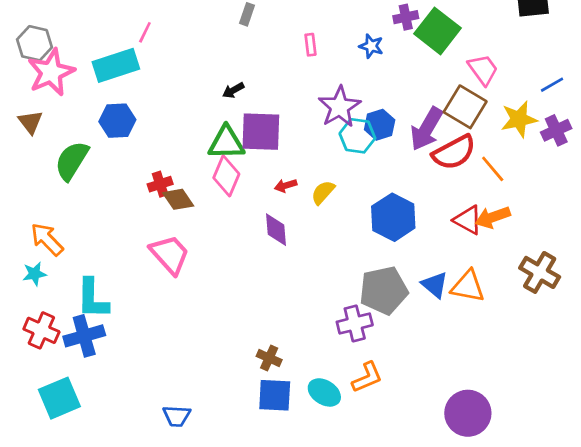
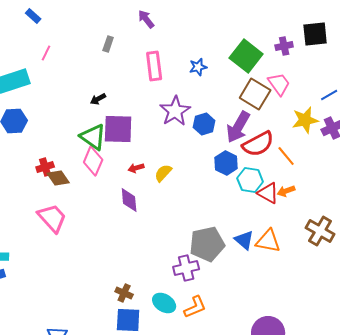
purple cross: (406, 17) -> (284, 46), moved
pink line: (145, 32) -> (46, 53), moved
pink rectangle: (311, 45) -> (154, 66), size x1.8
blue star: (371, 46) -> (198, 67), turned -30
brown square: (465, 107) -> (255, 94), moved
cyan hexagon: (357, 136) -> (250, 180), moved
green triangle: (226, 143) -> (93, 137), turned 36
blue hexagon: (393, 217) -> (226, 163), moved, size x0.7
orange arrow: (493, 217) -> (286, 191), size x0.7
cyan ellipse: (324, 392) -> (164, 303), moved

